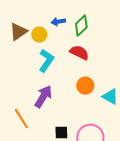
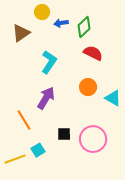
yellow circle: (39, 35) -> (42, 12), moved
red semicircle: (79, 53) -> (93, 53), moved

